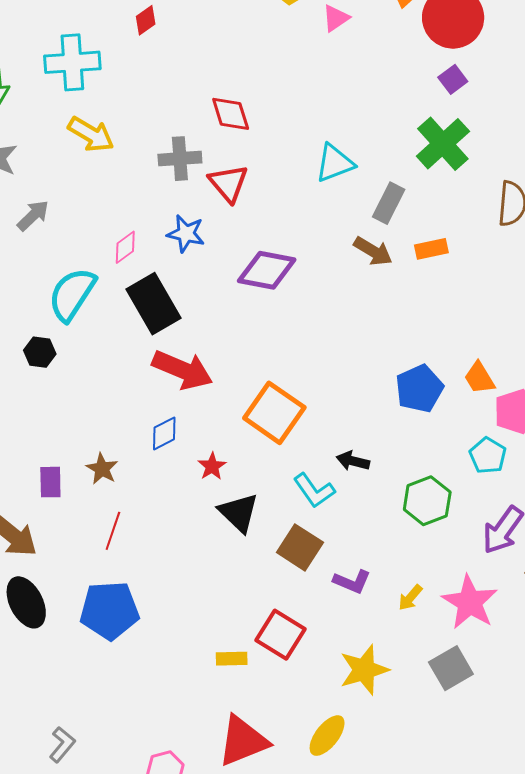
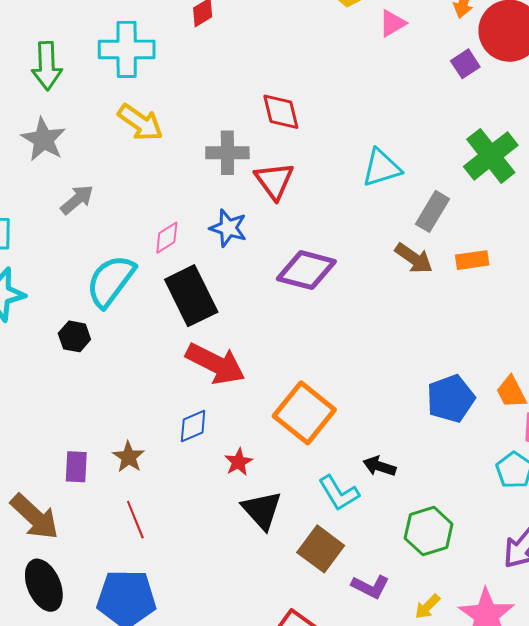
purple square: (453, 79) -> (465, 64), moved
green hexagon: (427, 501) -> (429, 531), moved
red line: (113, 531) -> (135, 520), turned -45

